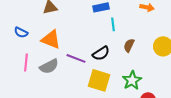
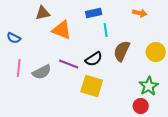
orange triangle: (51, 39) -> (62, 30), moved
brown semicircle: (129, 45) -> (122, 51), size x1.5
green star: (132, 80) -> (149, 86), moved

